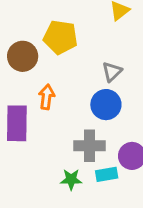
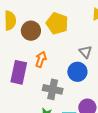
gray triangle: (112, 72) -> (85, 52), turned -40
gray cross: (90, 146) -> (53, 89), moved

